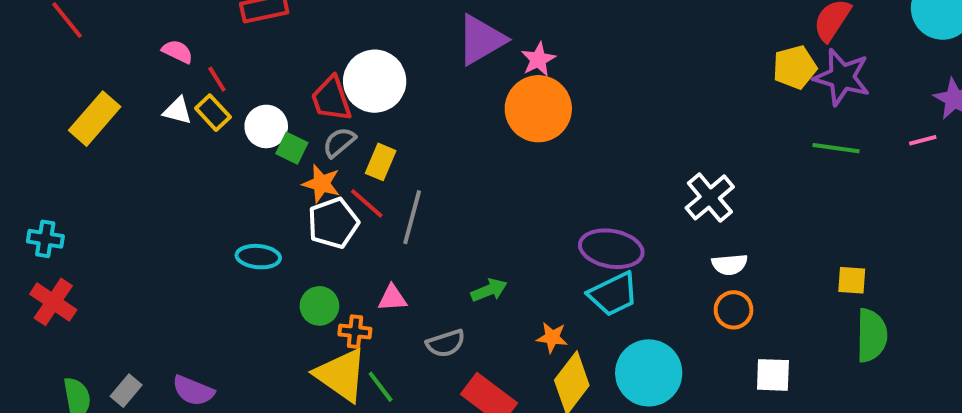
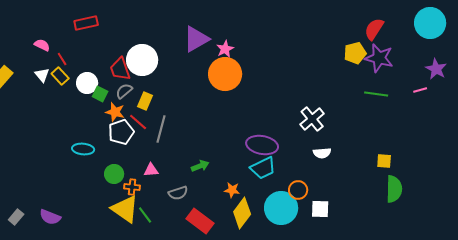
white triangle: (177, 111) -> (42, 75), turned 35
orange circle: (734, 310) -> (298, 190), moved
white square: (773, 375) -> (320, 209), moved

